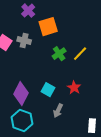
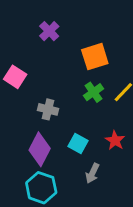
orange square: (48, 27) -> (95, 57), moved
gray cross: (24, 41) -> (48, 109), moved

